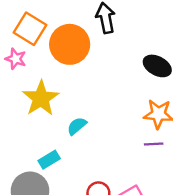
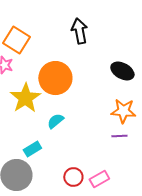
orange circle: (70, 44) -> (55, 78), moved

